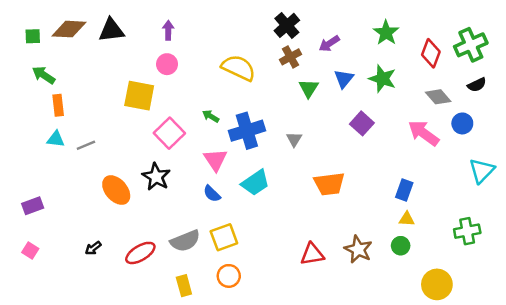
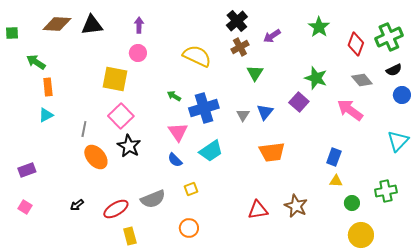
green square: (33, 36) -> (12, 33), moved
blue triangle: (344, 79) -> (265, 112), moved
green star: (382, 79) -> (316, 78), moved
blue circle: (462, 123) -> (402, 95), moved
pink square: (169, 133) -> (121, 116), moved
cyan triangle: (56, 139) -> (46, 115), turned -35
gray line: (86, 145) -> (84, 129), moved, turned -56
yellow square: (224, 237) -> (191, 189), moved, size x0.6
green circle: (401, 246) -> (352, 203), moved
yellow rectangle: (184, 286) -> (130, 236), moved

